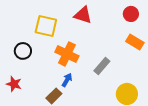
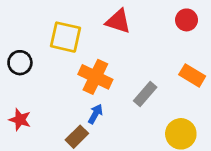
orange rectangle: (135, 42) -> (192, 75), moved
black circle: (23, 51) -> (20, 63), moved

